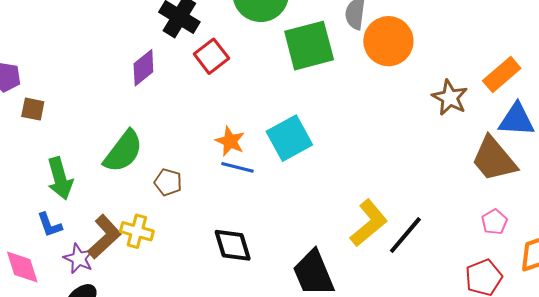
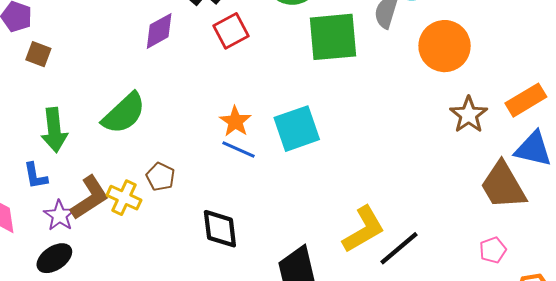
orange circle: (388, 41) -> (445, 46), moved
brown pentagon: (168, 182) -> (160, 177), moved

